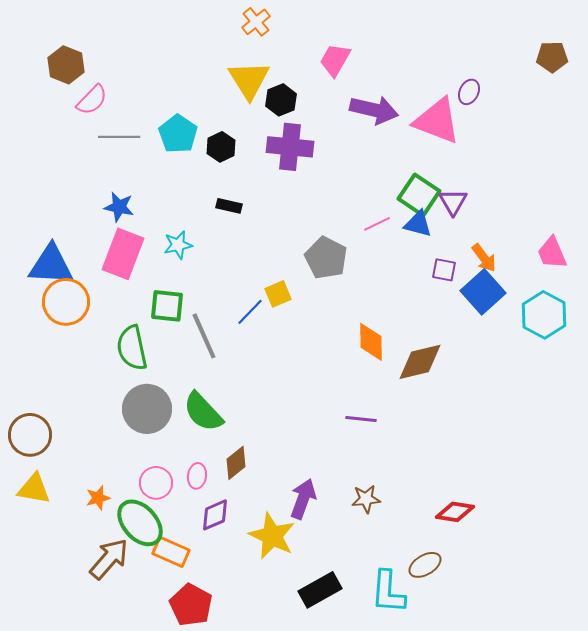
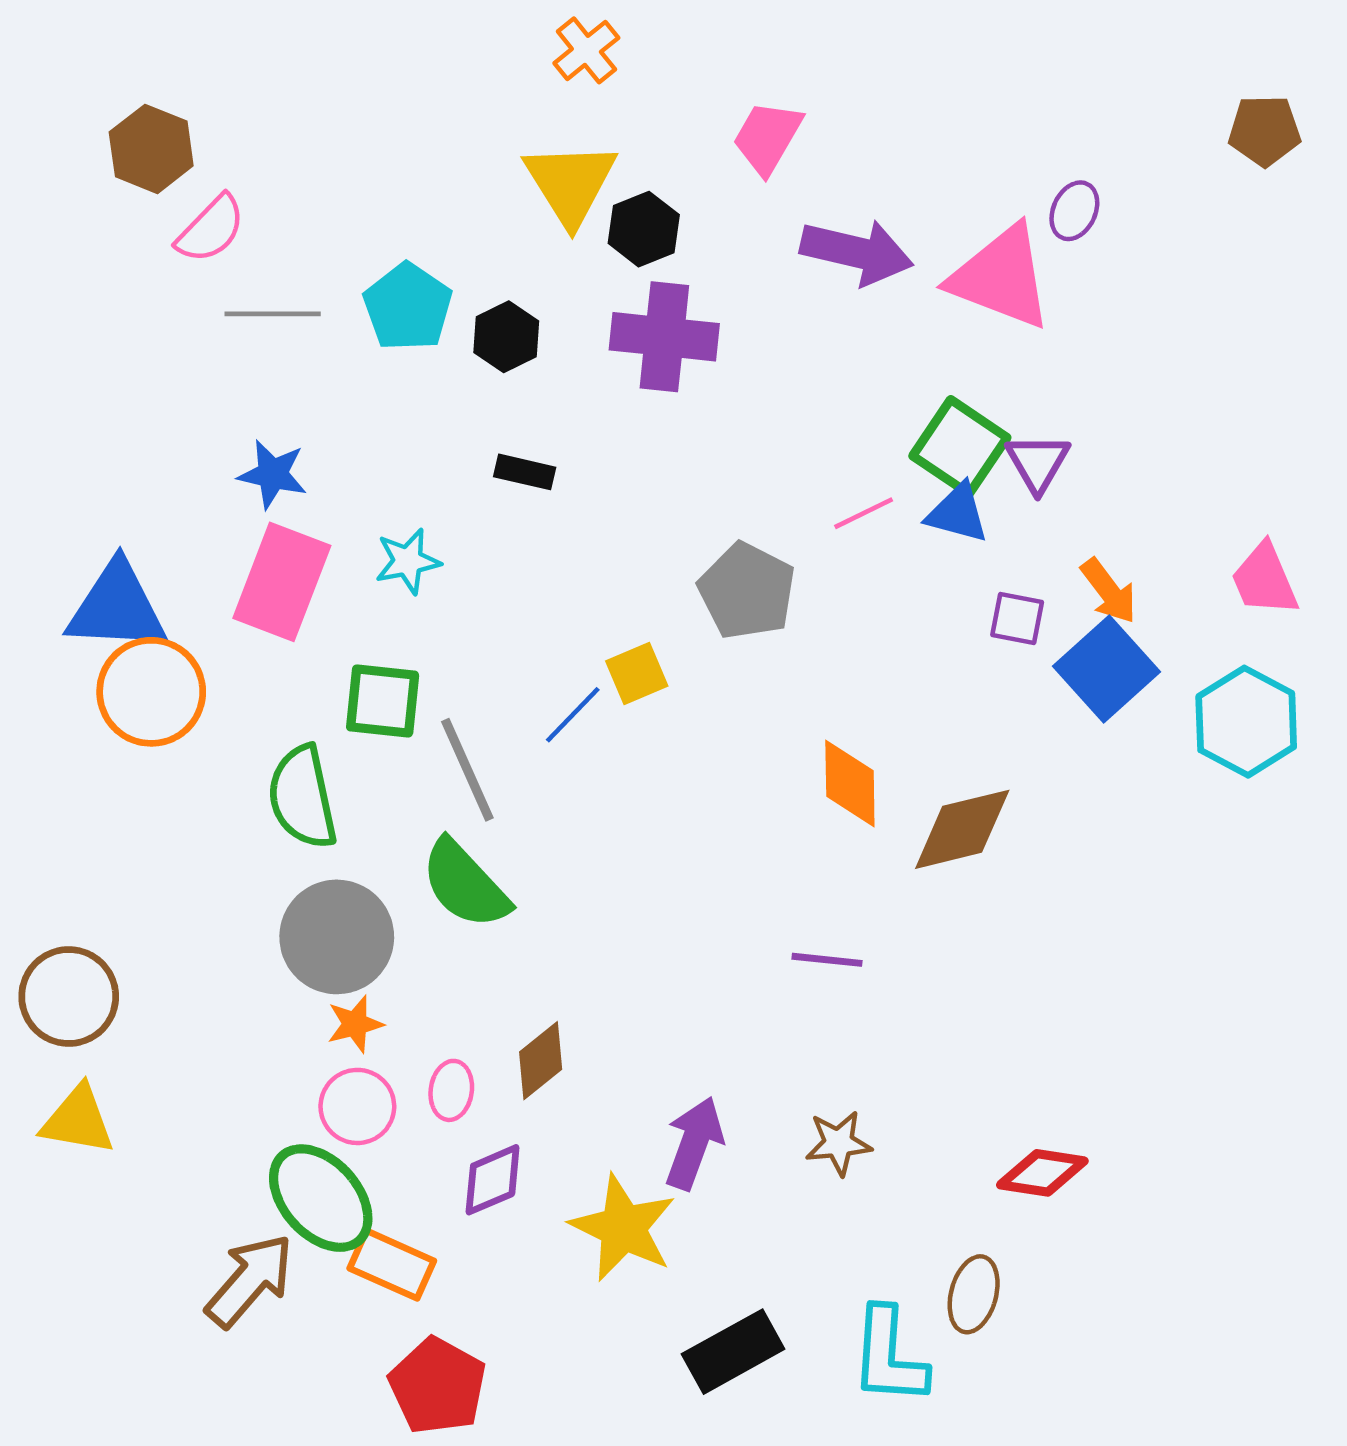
green semicircle: (203, 412) -> (465, 884), moved
orange star: (98, 498) -> (355, 1024), moved
brown ellipse: (425, 565) -> (974, 1294), turned -44

